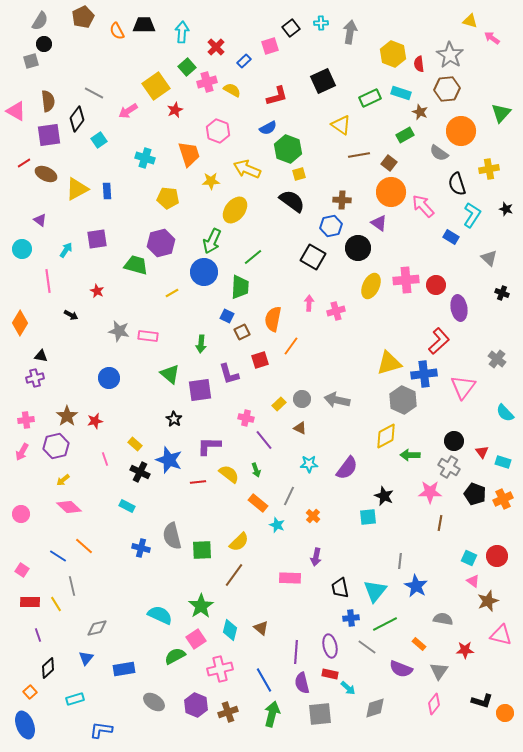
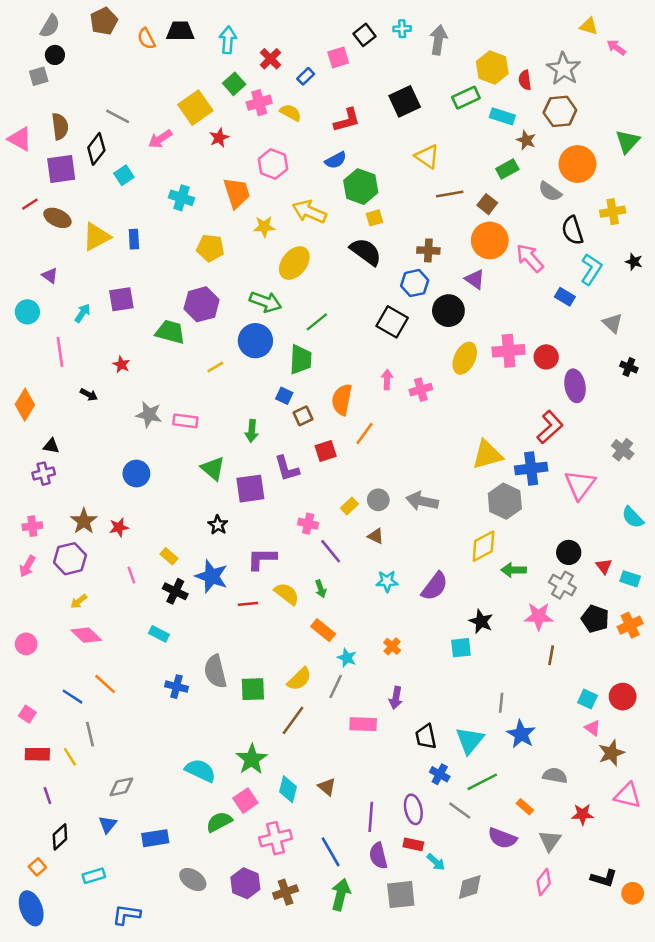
green rectangle: (370, 98) -> (466, 98), moved
green arrow: (212, 241) -> (265, 302), turned -95
gray line: (289, 496) -> (336, 687), moved
blue cross: (351, 618) -> (440, 774), turned 35

